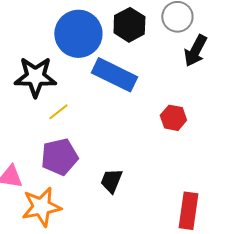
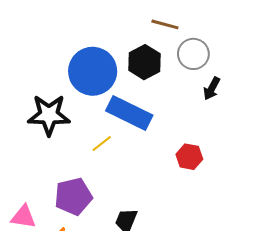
black arrow: (195, 51) -> (212, 89), size x0.7
yellow line: (58, 112) -> (102, 144), moved

